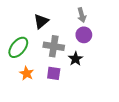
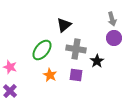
gray arrow: (82, 15) -> (112, 19), moved
purple circle: (84, 35) -> (114, 38), moved

